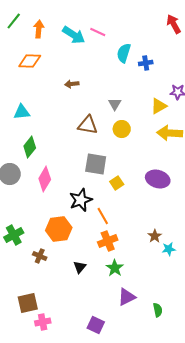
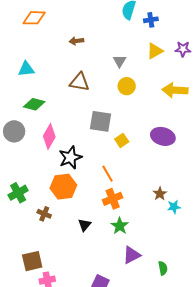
yellow triangle: (159, 106) -> (155, 51), moved
brown triangle: (88, 125) -> (79, 82), moved
green diamond: (30, 147) -> (34, 104), turned 65
black star: (81, 200) -> (70, 158), moved

